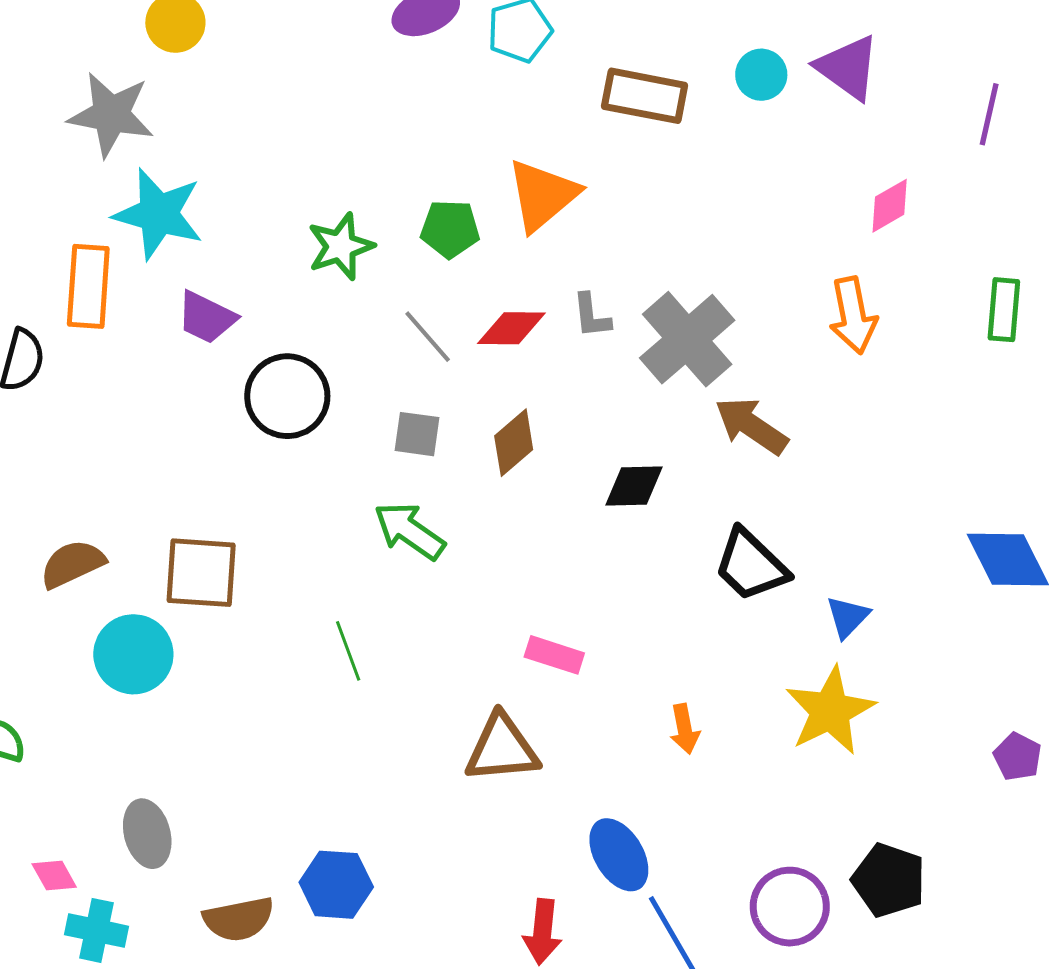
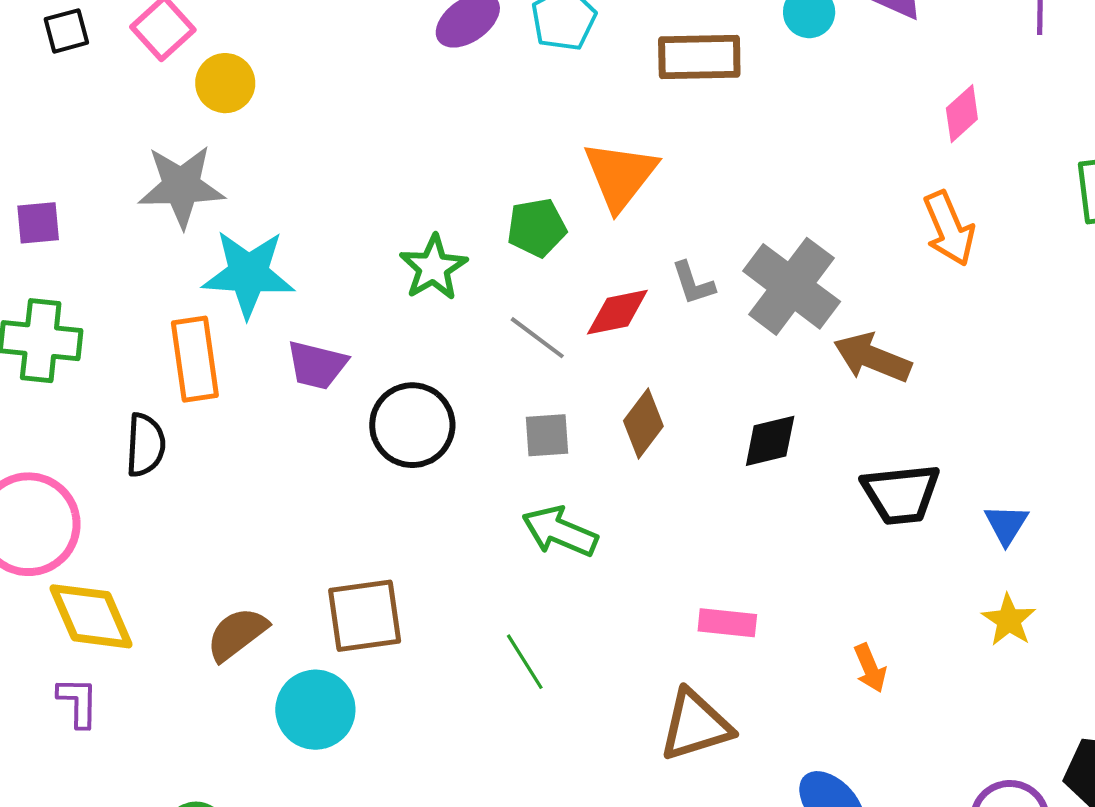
black trapezoid: (751, 565) -> (901, 494), turned -38
yellow star: (830, 711) -> (1009, 620), size x0.6

